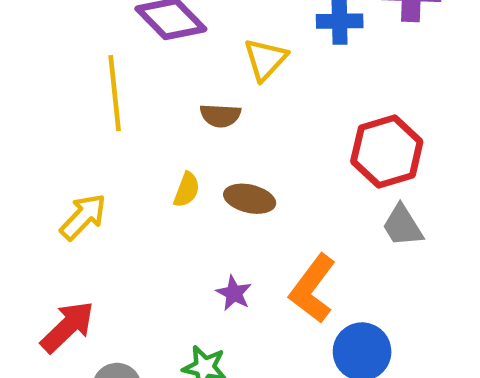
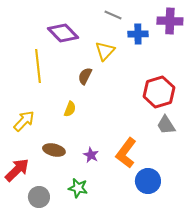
brown semicircle: (220, 116) -> (85, 76), turned 114
brown ellipse: (250, 199) -> (54, 150), moved

